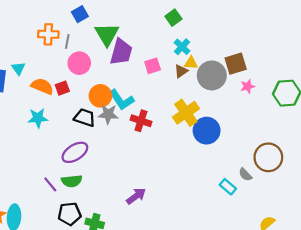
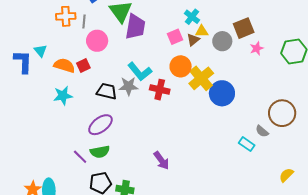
pink square: (153, 66) -> (175, 37), moved
gray circle: (212, 75) -> (222, 41), size x0.7
orange circle: (100, 96) -> (181, 66), moved
purple arrow: (136, 196) -> (161, 161), turned 96

